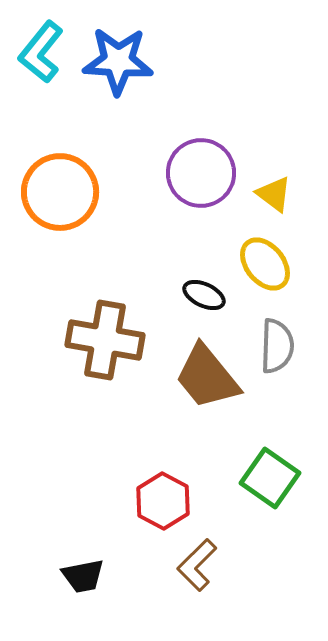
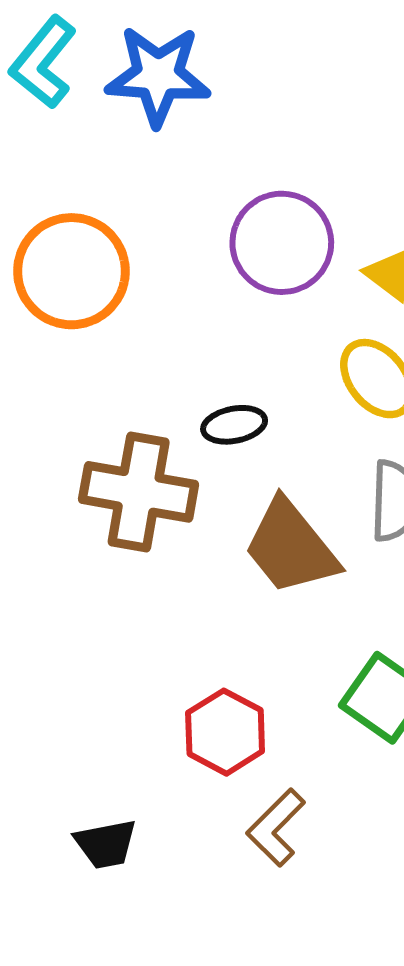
black ellipse: (204, 295) -> (234, 425), moved, turned -36

